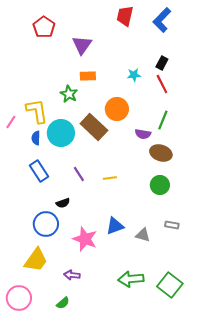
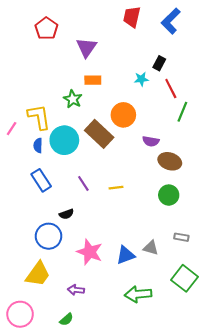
black rectangle: (162, 63) -> (159, 63), moved
green line: (163, 120) -> (182, 112), moved
blue triangle: (115, 226) -> (125, 255), moved
green square: (170, 285) -> (185, 278), moved

